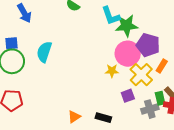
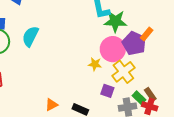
orange rectangle: (162, 66) -> (147, 34), moved
purple square: (128, 96) -> (107, 91), turned 32
green rectangle: (160, 98) -> (139, 98), turned -40

